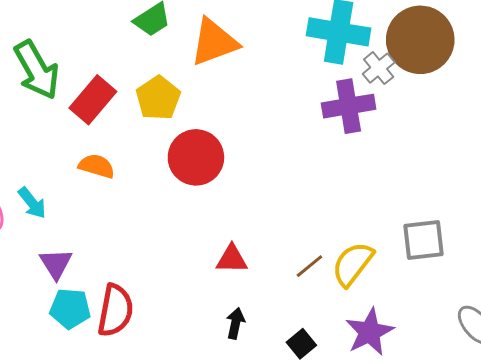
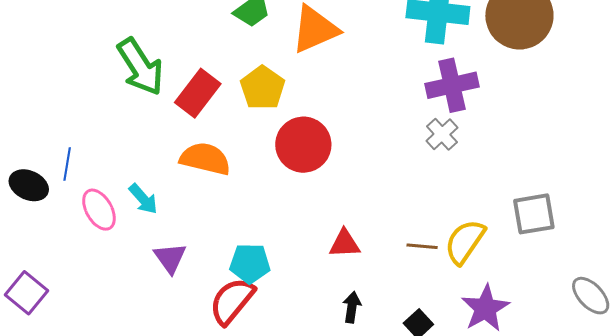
gray cross: (379, 68) -> (442, 134), moved
orange semicircle: (97, 166) -> (205, 159), size x1.4
brown line: (309, 266) -> (422, 246), turned 48
cyan pentagon: (70, 309) -> (250, 263), moved
red semicircle: (115, 310) -> (232, 301), turned -148

